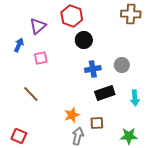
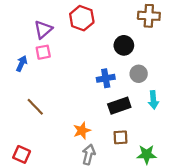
black circle: (84, 40) -> (124, 45), moved
blue arrow: (19, 45) -> (22, 64), moved
pink square: (41, 58) -> (43, 52), moved
cyan arrow: (135, 98) -> (153, 100), moved
brown square: (97, 123) -> (120, 137), moved

